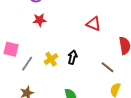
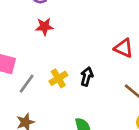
red triangle: (94, 24) -> (124, 48), moved

